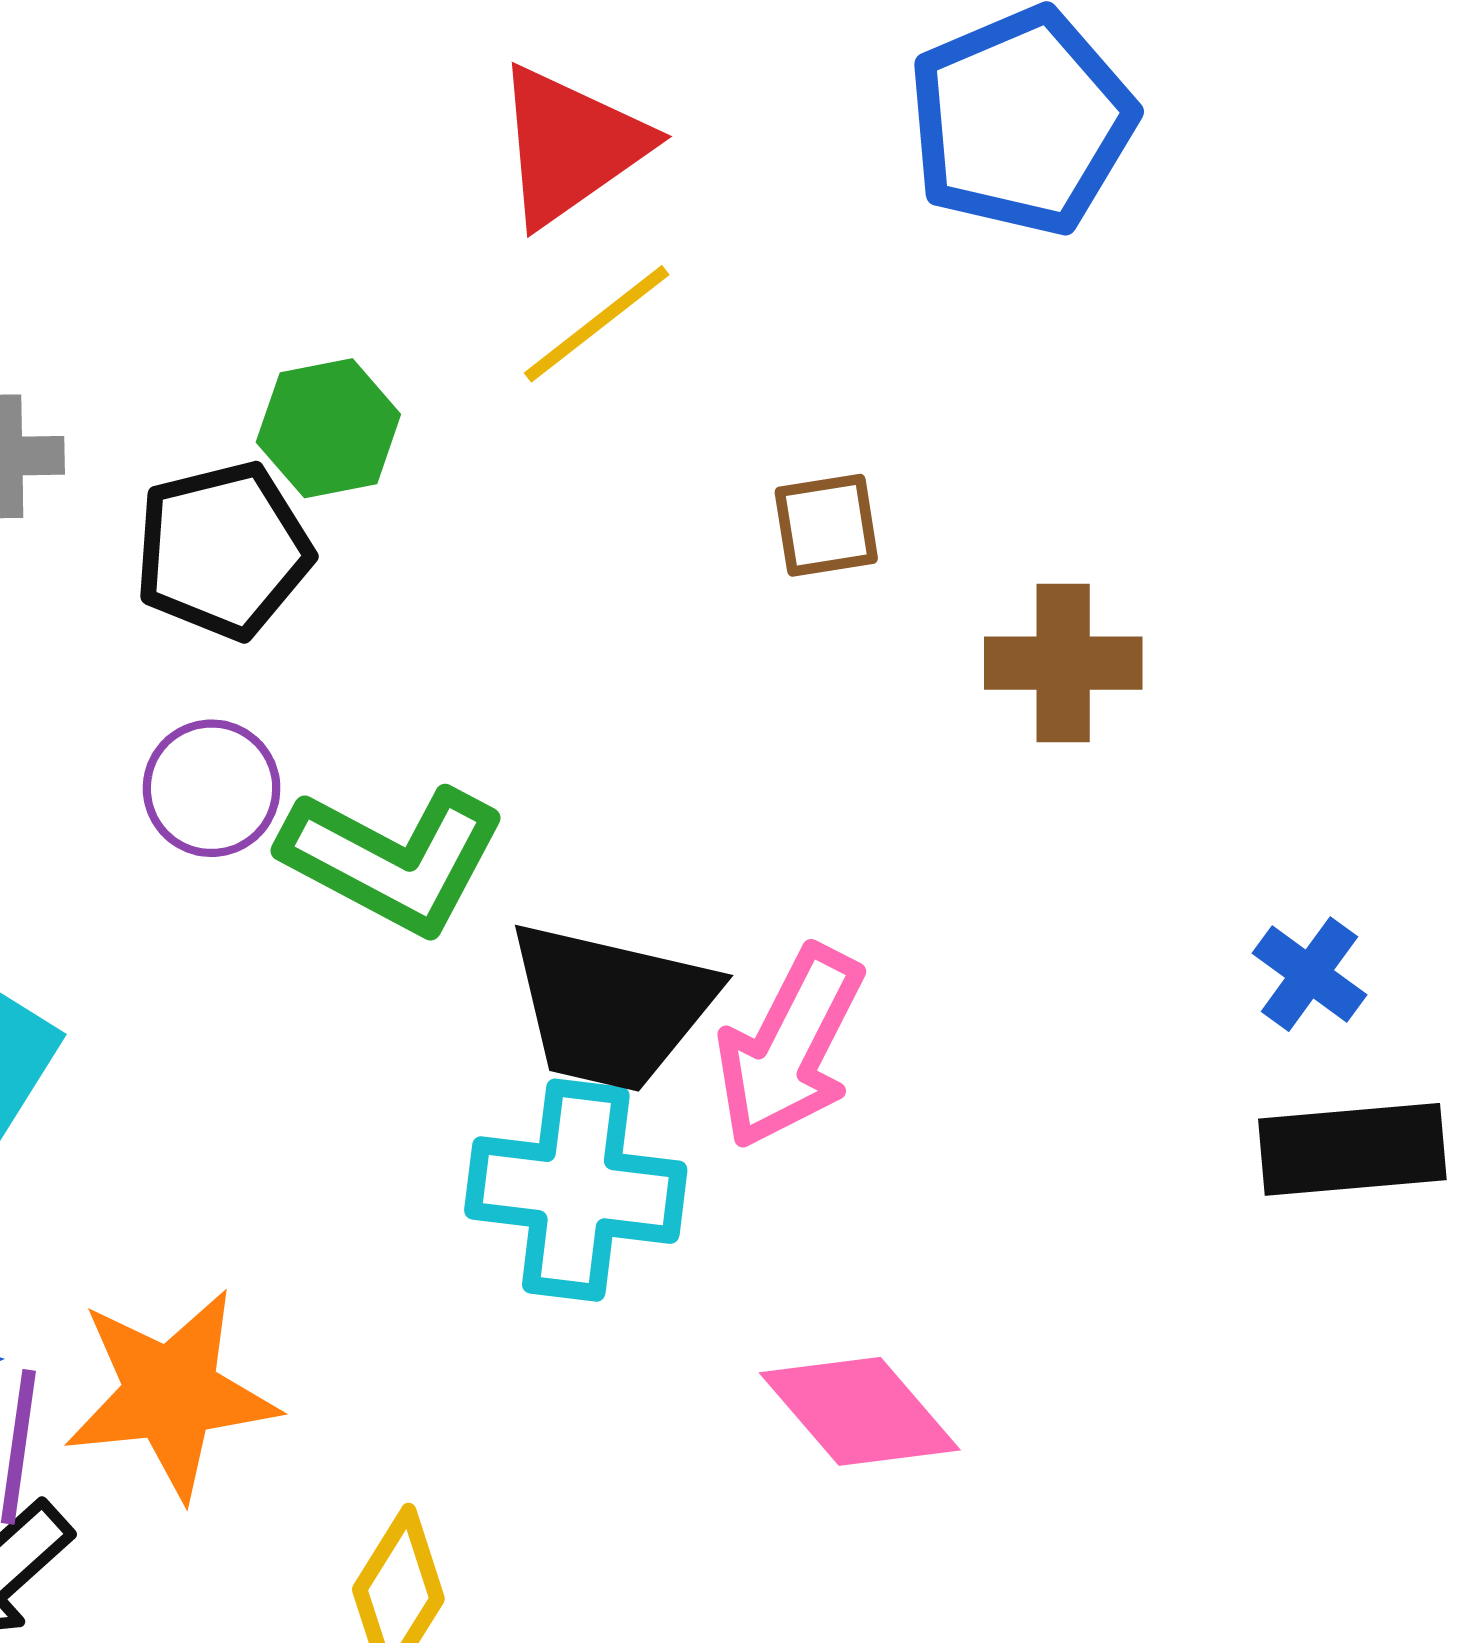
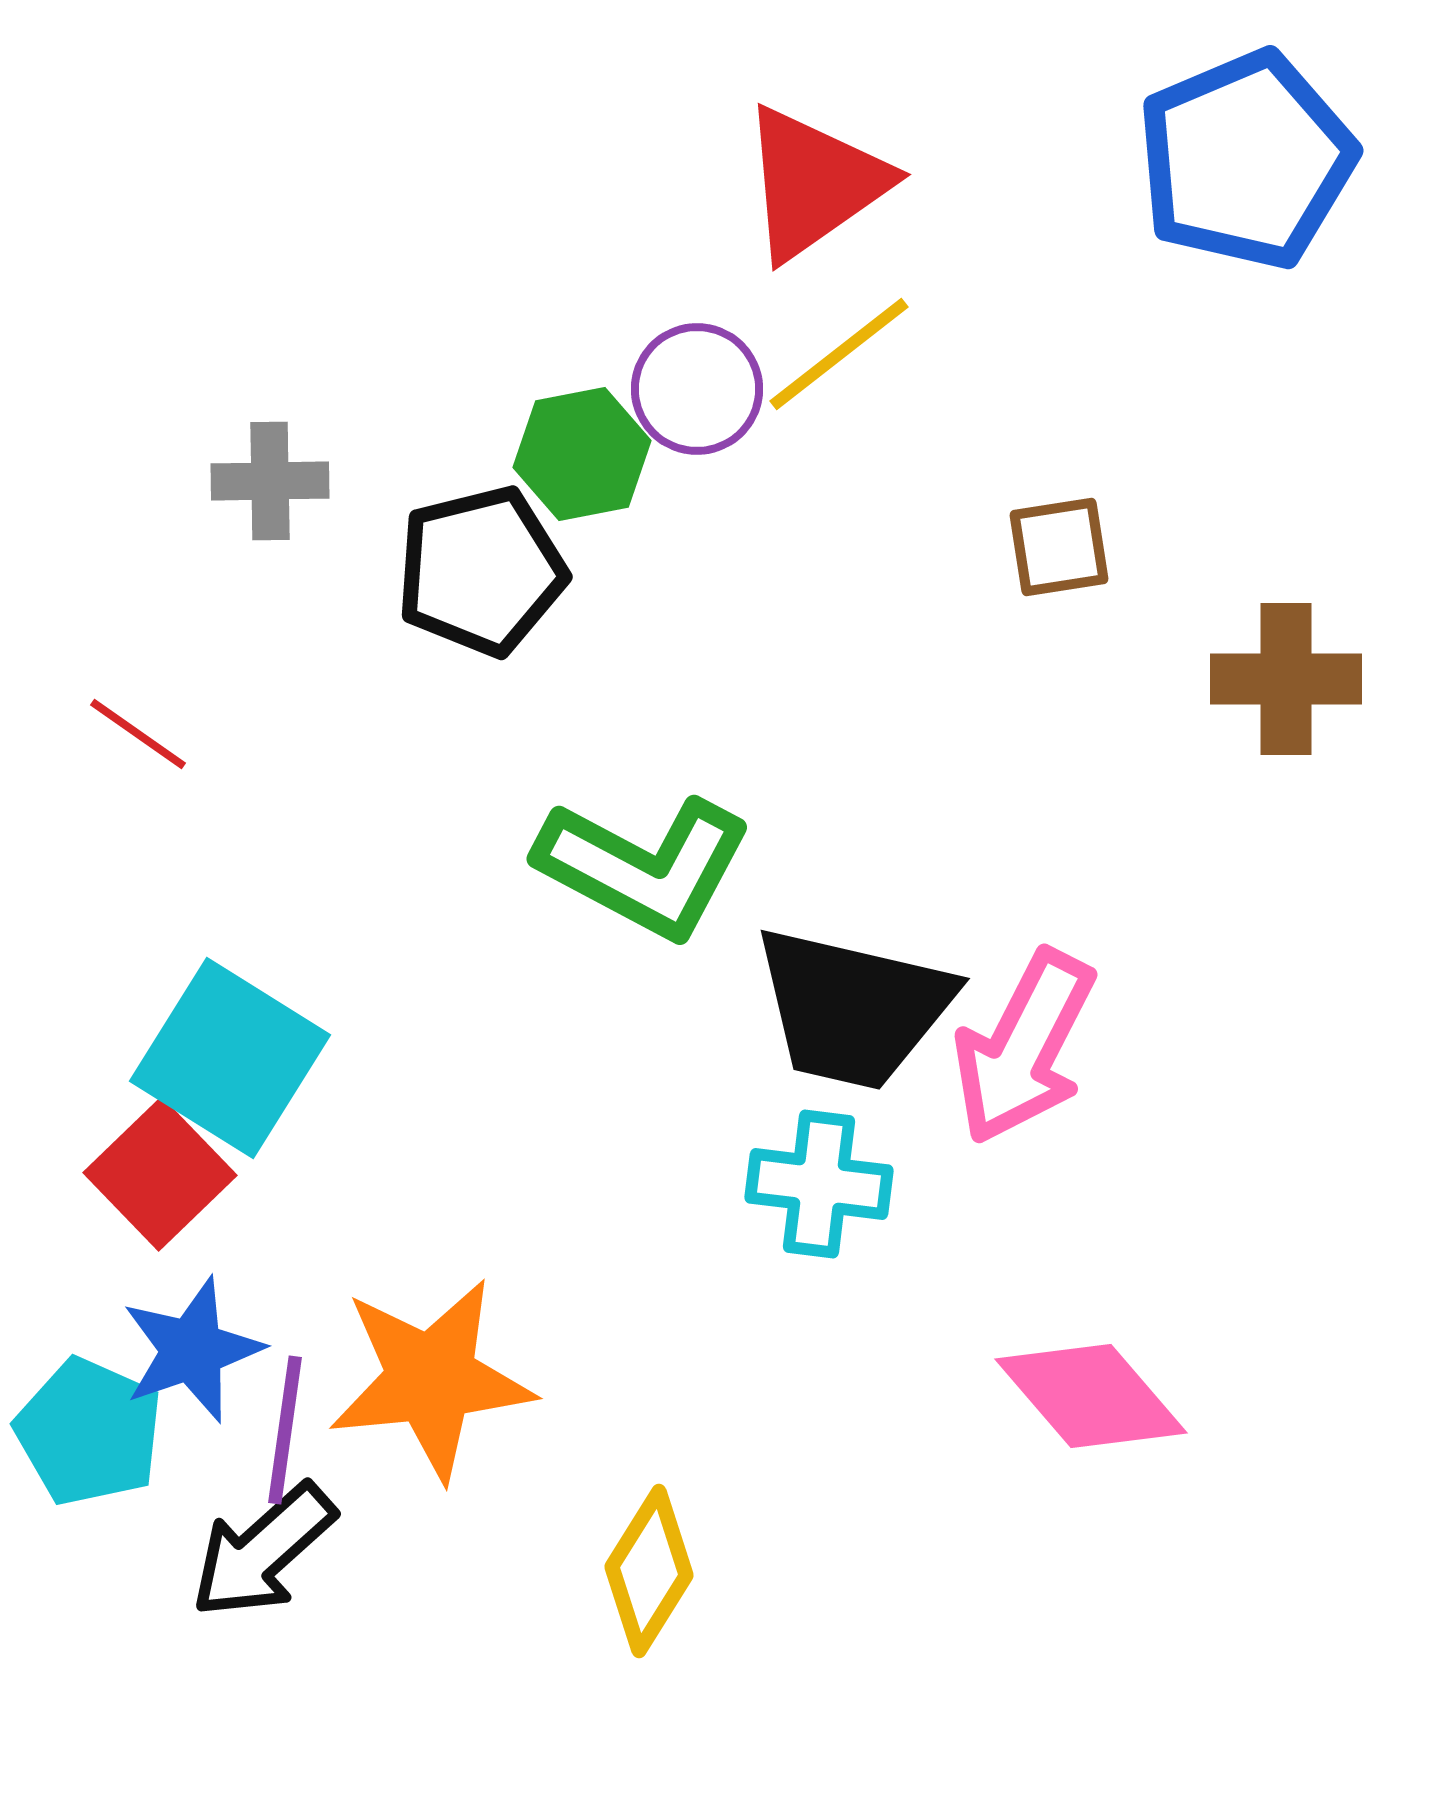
purple circle: (212, 788) -> (697, 389), moved
cyan cross: (576, 1190) -> (819, 1184), size x0.7

